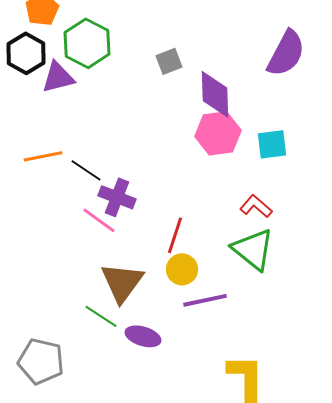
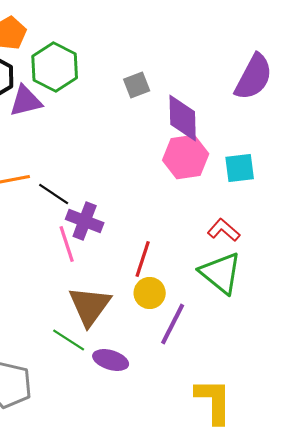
pink line: (99, 220) -> (67, 244), turned 36
purple line: (205, 300) -> (173, 324), turned -51

